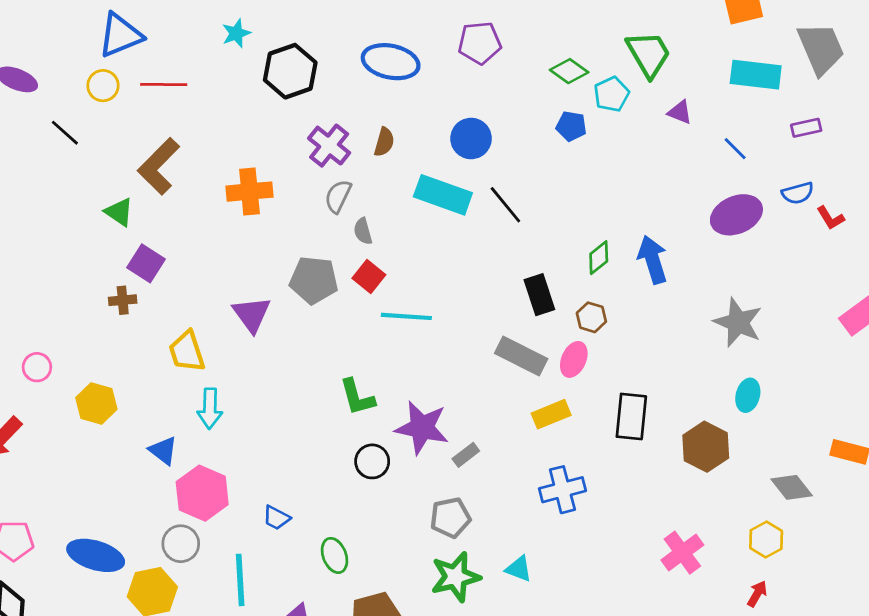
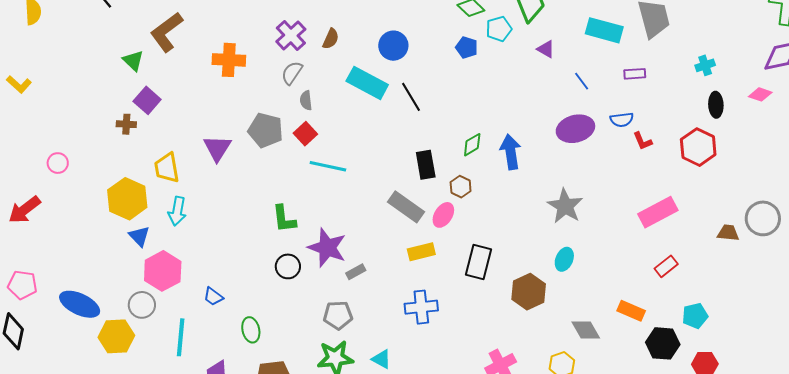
yellow hexagon: (96, 403) -> (127, 199), moved, size x1.4

